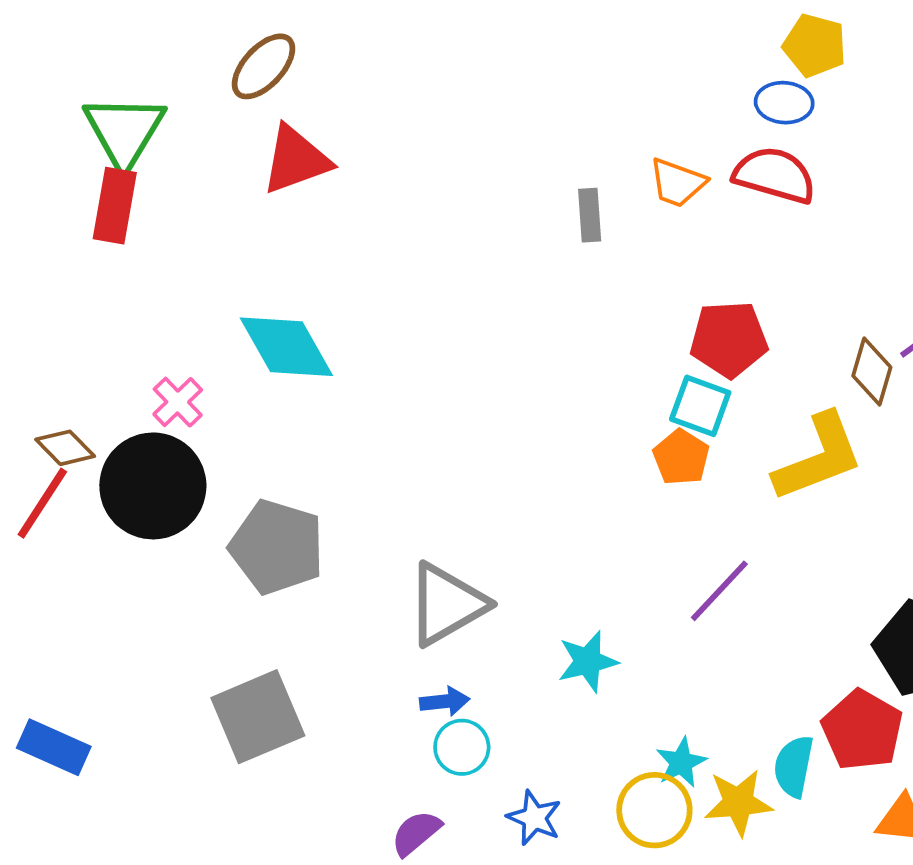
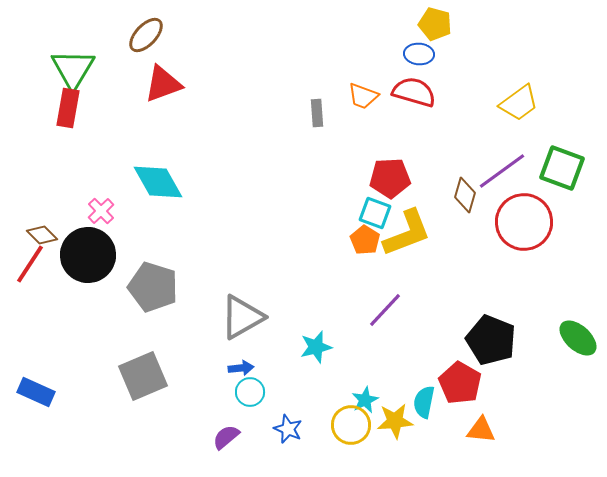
yellow L-shape: (818, 457) -> (407, 233), moved

